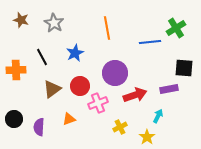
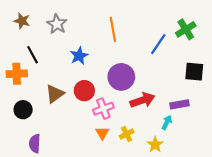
blue line: (150, 42) -> (158, 44), turned -50
black line: (42, 57) -> (33, 55), moved
purple rectangle: (169, 89) -> (179, 104), moved
black circle: (14, 119) -> (23, 110), moved
orange triangle: (69, 119) -> (102, 133), moved, turned -40
purple semicircle: (39, 127) -> (35, 143), moved

